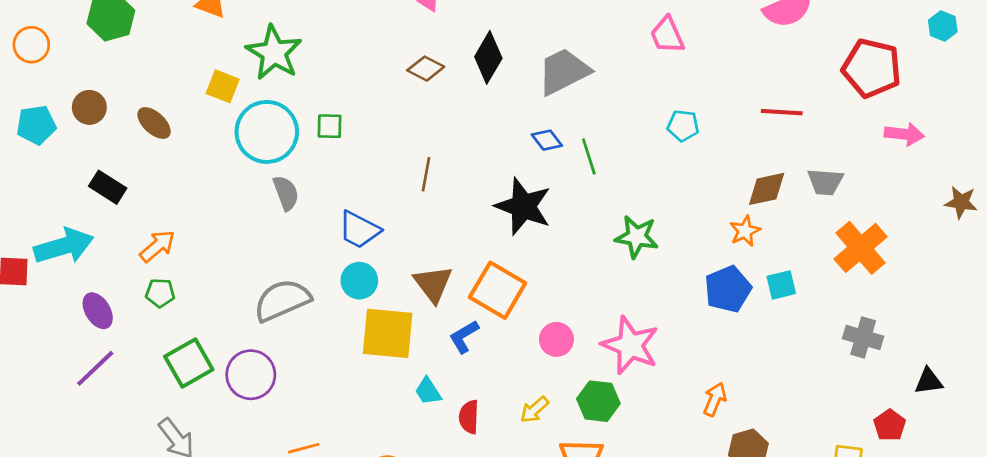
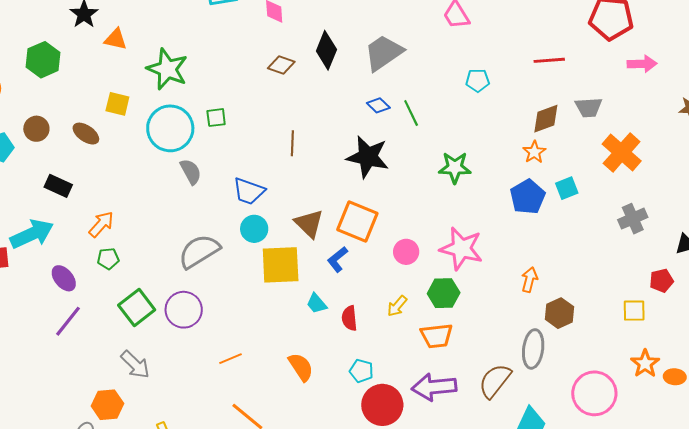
yellow square: (223, 86) -> (117, 104), moved
gray cross: (863, 338) -> (633, 219), turned -32
red pentagon: (890, 425) -> (662, 281), turned 30

